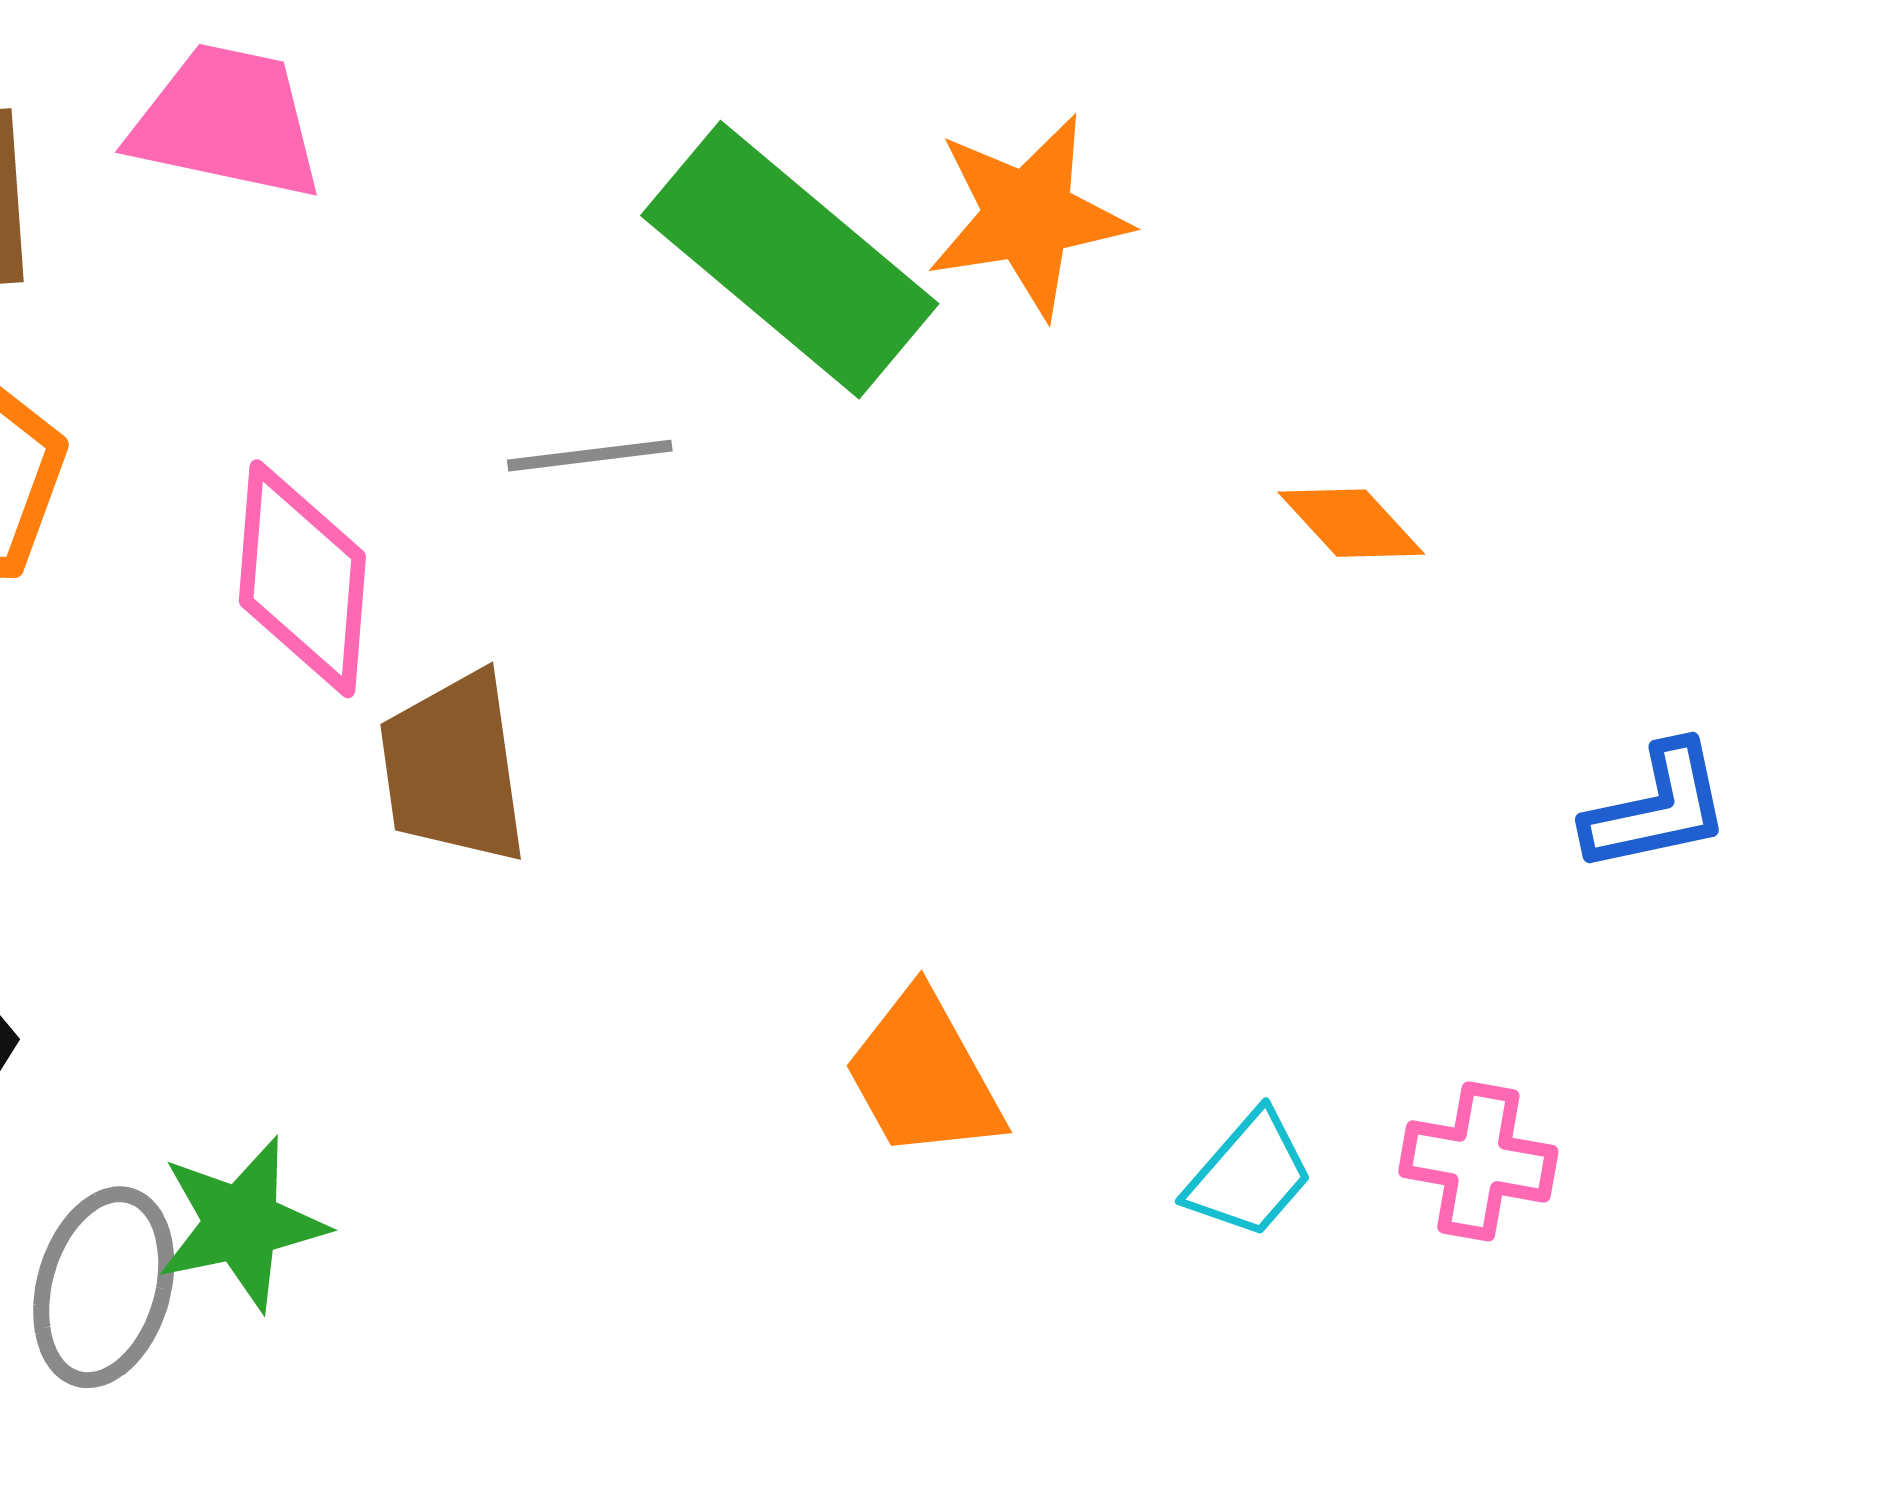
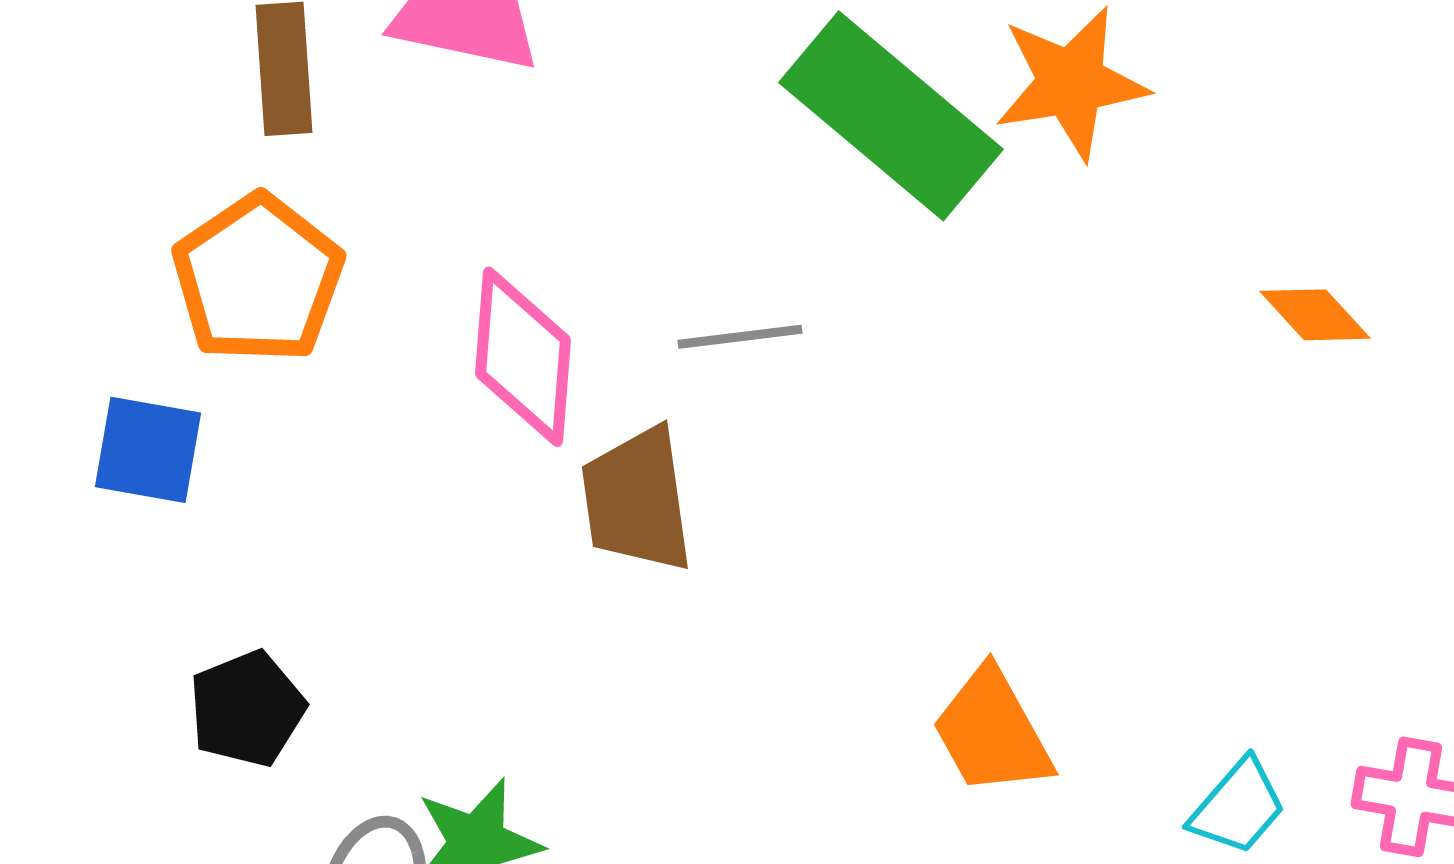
gray line: (590, 456) -> (740, 337), moved

